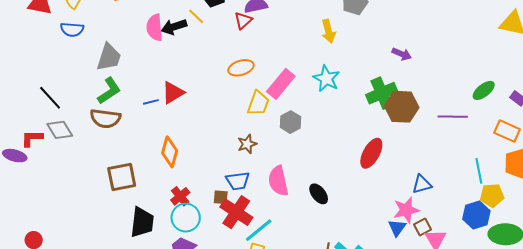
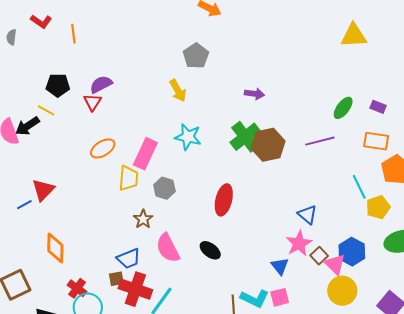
brown star: (247, 144) -> (143, 219), moved
red ellipse: (371, 153) -> (224, 200), moved
blue triangle: (422, 184) -> (307, 215), turned -50
blue hexagon: (476, 215) -> (352, 252), moved
blue triangle: (397, 228) -> (280, 266), moved

